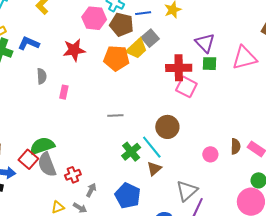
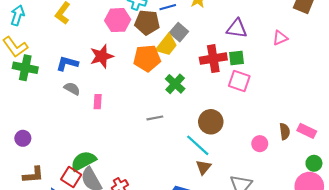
blue L-shape: (29, 43) -> (67, 63), moved
purple triangle: (205, 43) -> (237, 29), turned -30
pink triangle: (244, 58) -> (280, 38), size x0.6
green square: (209, 64) -> (236, 58), moved
gray semicircle: (42, 76) -> (72, 89), turned -49
pink square: (186, 87) -> (239, 81), moved
green cross: (131, 152) -> (175, 84), moved

